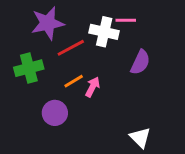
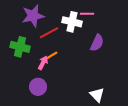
green cross: (29, 68) -> (20, 47), turned 30
pink arrow: (92, 87) -> (43, 63), moved
purple circle: (55, 113) -> (38, 87), moved

